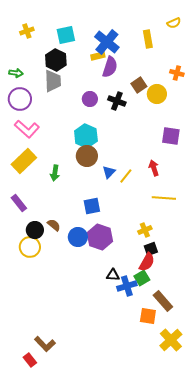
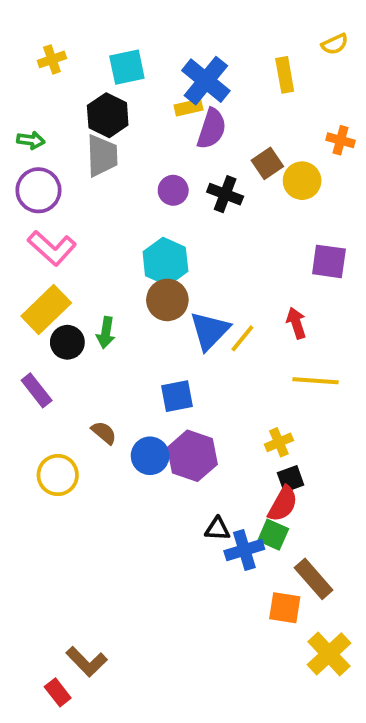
blue triangle: (109, 172) -> (210, 331), size x1.6
black circle: (35, 230) -> (67, 342), moved
green square: (142, 278) -> (273, 535), turned -35

